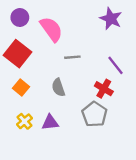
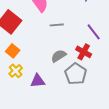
gray semicircle: (58, 87) -> (59, 56), moved, turned 77
yellow cross: (24, 121) -> (16, 71), moved

